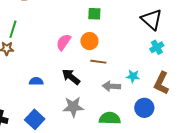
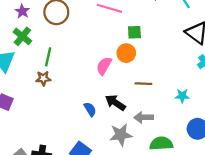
orange circle: (89, 41) -> (126, 53), moved
blue semicircle: (36, 81) -> (90, 109), moved, turned 64
gray arrow: (111, 86) -> (144, 117), moved

